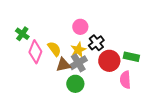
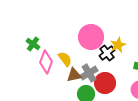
pink circle: (80, 27) -> (91, 37), size x1.6
yellow star: (78, 50) -> (118, 45), moved
red circle: (109, 61) -> (105, 83), moved

